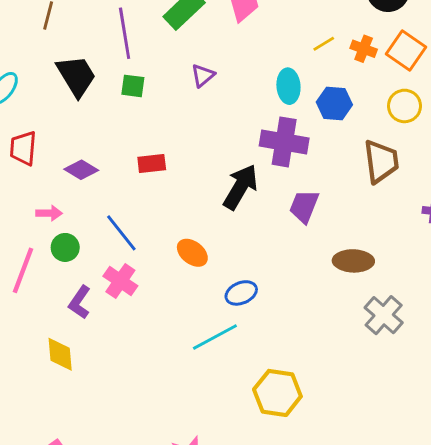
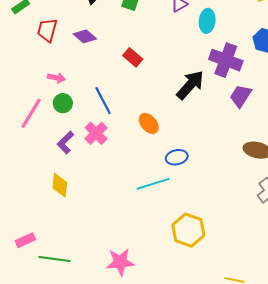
cyan ellipse: (288, 86) -> (207, 21), moved
red rectangle: (152, 164) -> (133, 57), turned 36
purple diamond: (81, 170) -> (85, 36), moved
purple trapezoid: (304, 206) -> (241, 96), moved
yellow diamond: (60, 354) -> (60, 185), moved

